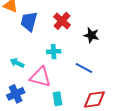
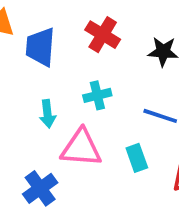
cyan arrow: (17, 63) -> (47, 114), moved, turned -112
cyan rectangle: (57, 99) -> (137, 158), moved

